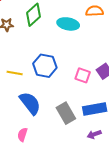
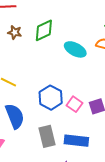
blue hexagon: (45, 66) -> (51, 98), moved

